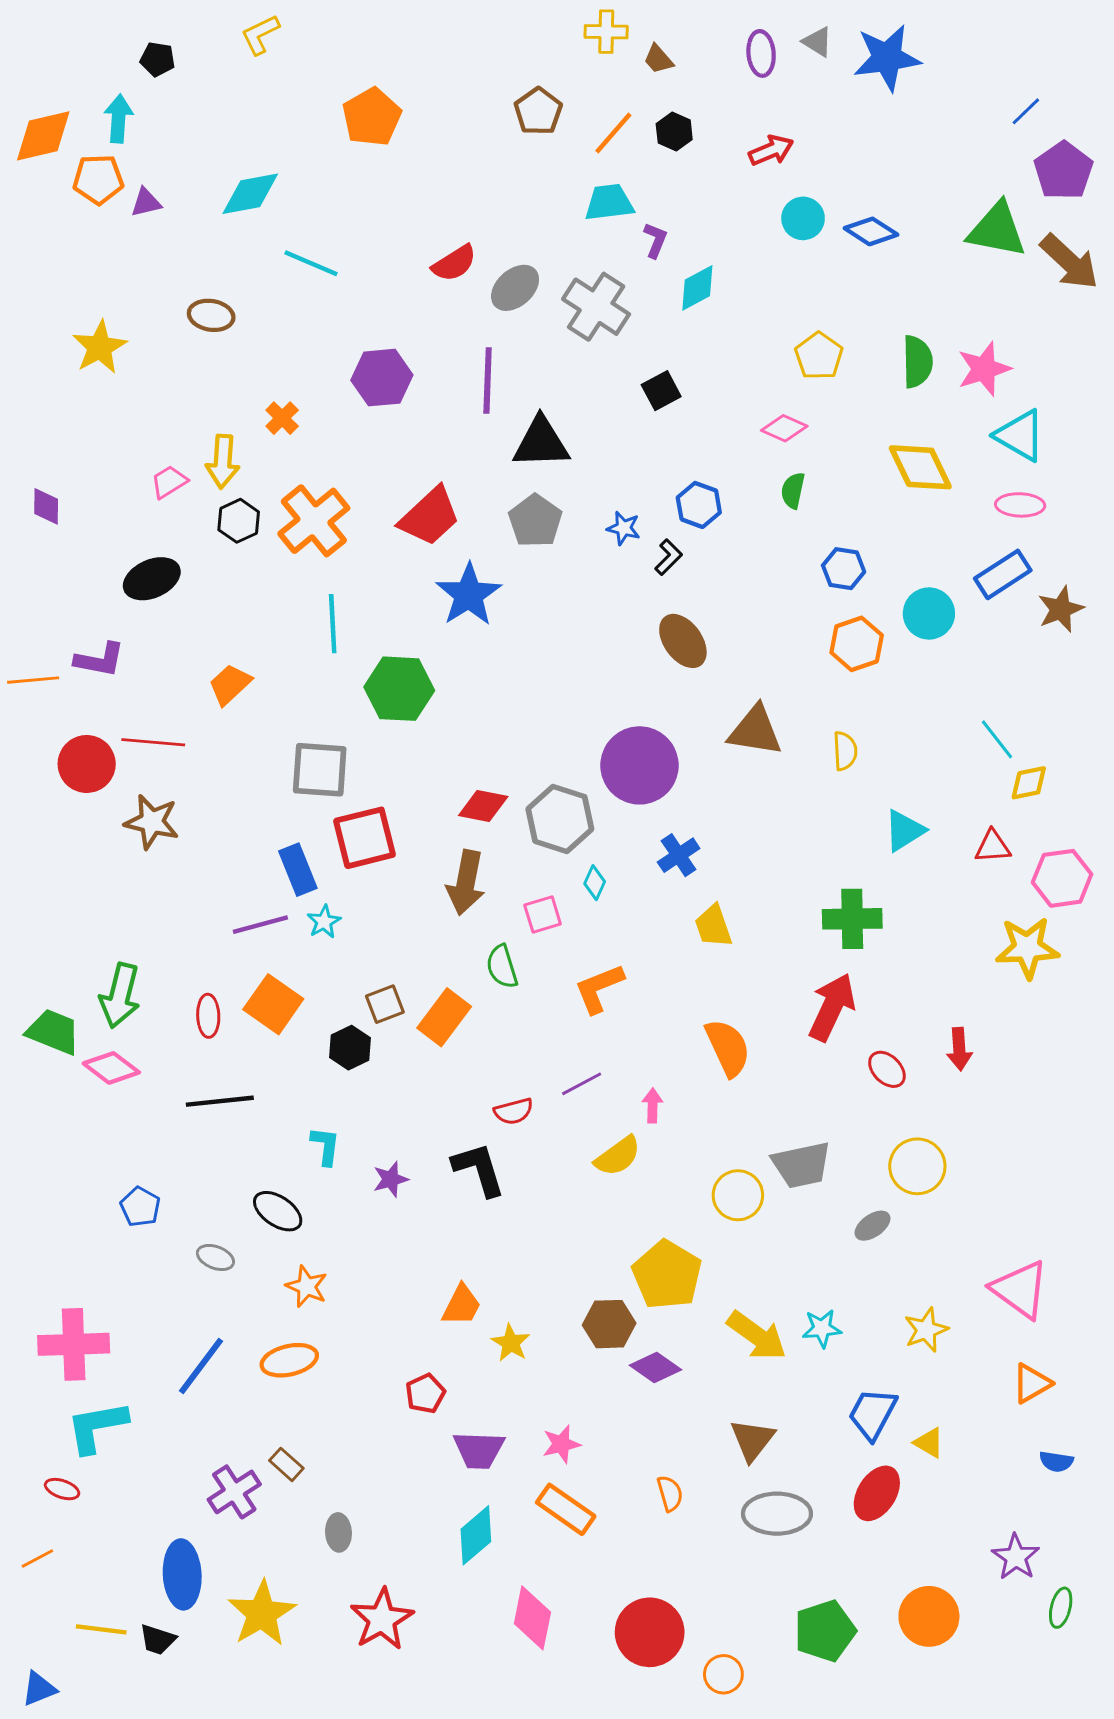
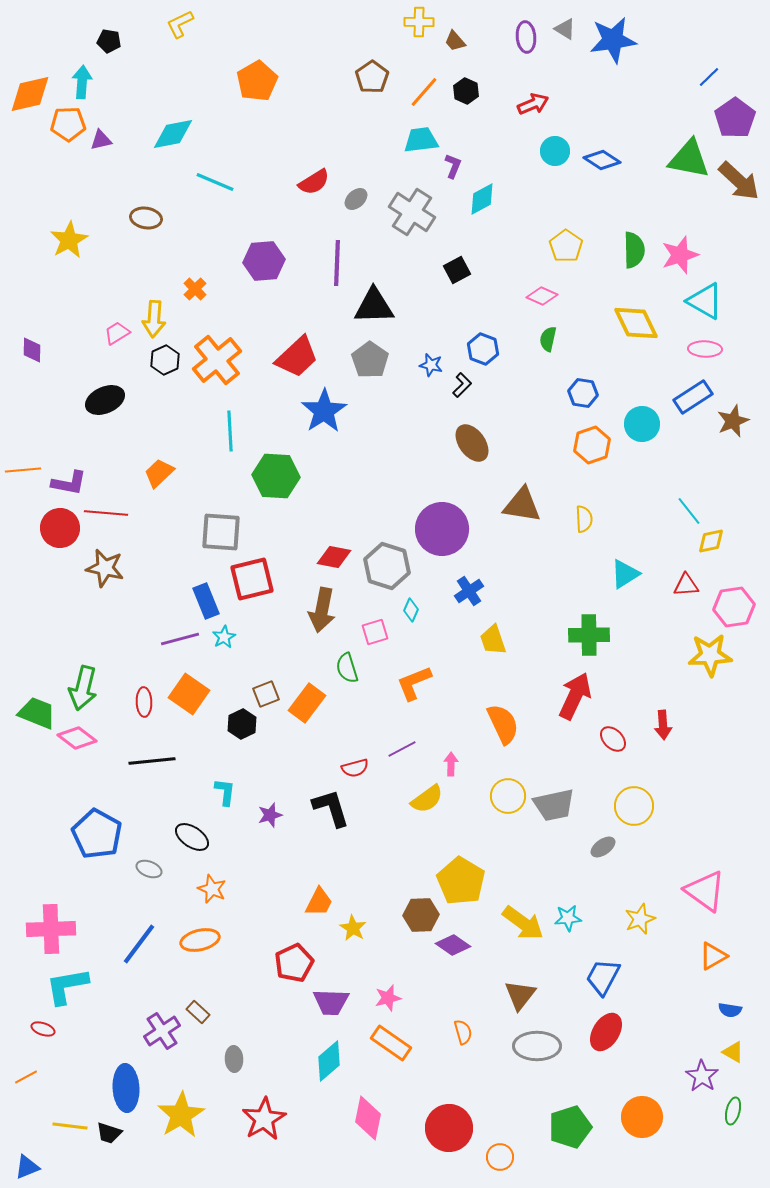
gray ellipse: (515, 288) -> (356, 199), size x0.7
purple L-shape: (100, 660) -> (69, 483), moved
yellow circle: (738, 1195) -> (508, 796), moved
blue pentagon: (140, 1207) -> (97, 834), size x1.8
red pentagon: (425, 1394) -> (294, 963), size x1.4
yellow triangle: (929, 1443) -> (733, 1052), moved

